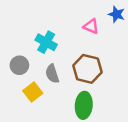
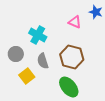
green ellipse: (84, 105) -> (69, 87), turned -45

